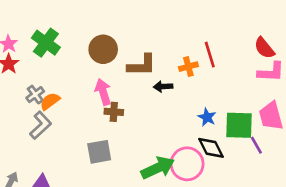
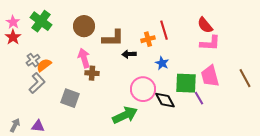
blue star: (207, 117) -> (162, 63), moved
gray square: (99, 152) -> (70, 98), moved, turned 30
pink circle: (187, 164) -> (143, 89), moved

